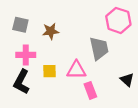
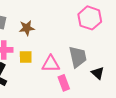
gray trapezoid: (99, 48) -> (78, 57), moved
yellow square: (50, 71) -> (26, 57), moved

